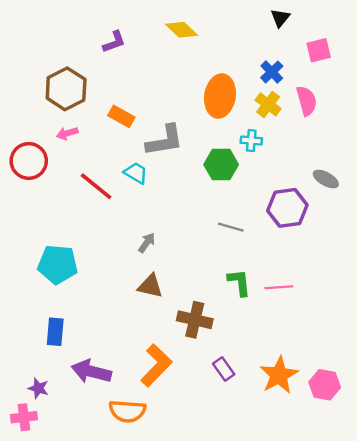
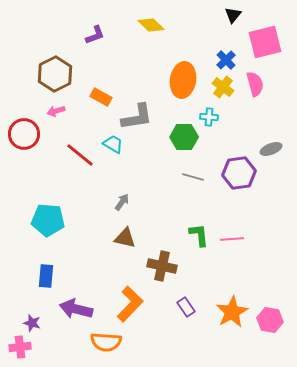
pink square: (319, 50) -> (265, 42), size x1.6
gray ellipse: (326, 179) -> (271, 149), turned -50
gray line: (231, 227) -> (193, 177), moved

